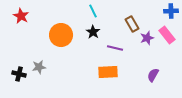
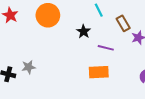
cyan line: (93, 11) -> (99, 10), moved
orange circle: (61, 35) -> (48, 15), moved

